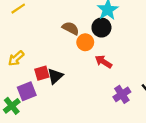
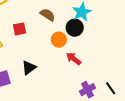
brown semicircle: (71, 28) -> (47, 15), moved
red square: (42, 73) -> (19, 29), moved

